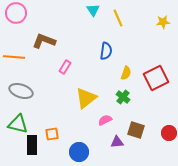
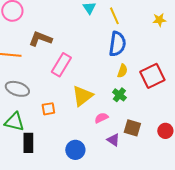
blue semicircle: (106, 51) -> (117, 44), moved, size x1.4
pink rectangle: (65, 67) -> (61, 65), size x1.6
orange square: (52, 134) -> (48, 109), moved
purple triangle: (117, 142) -> (113, 140), turned 40

